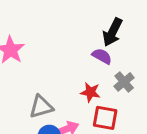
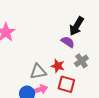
gray triangle: (41, 107) -> (38, 72), moved

